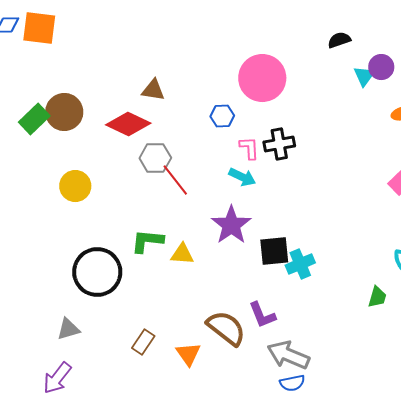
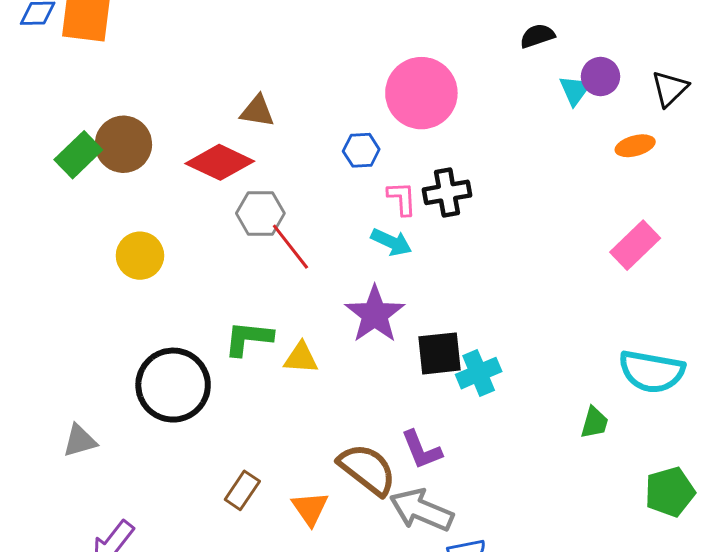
gray triangle: (68, 329) -> (80, 441), moved
gray arrow: (288, 355) -> (421, 510), moved

